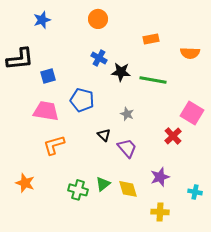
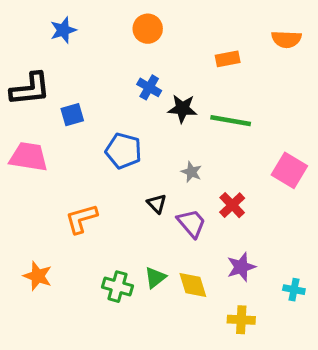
orange semicircle: (190, 53) -> (286, 39), moved
pink trapezoid: (46, 111) -> (29, 157), moved
red cross: (173, 136) -> (232, 205), moved

